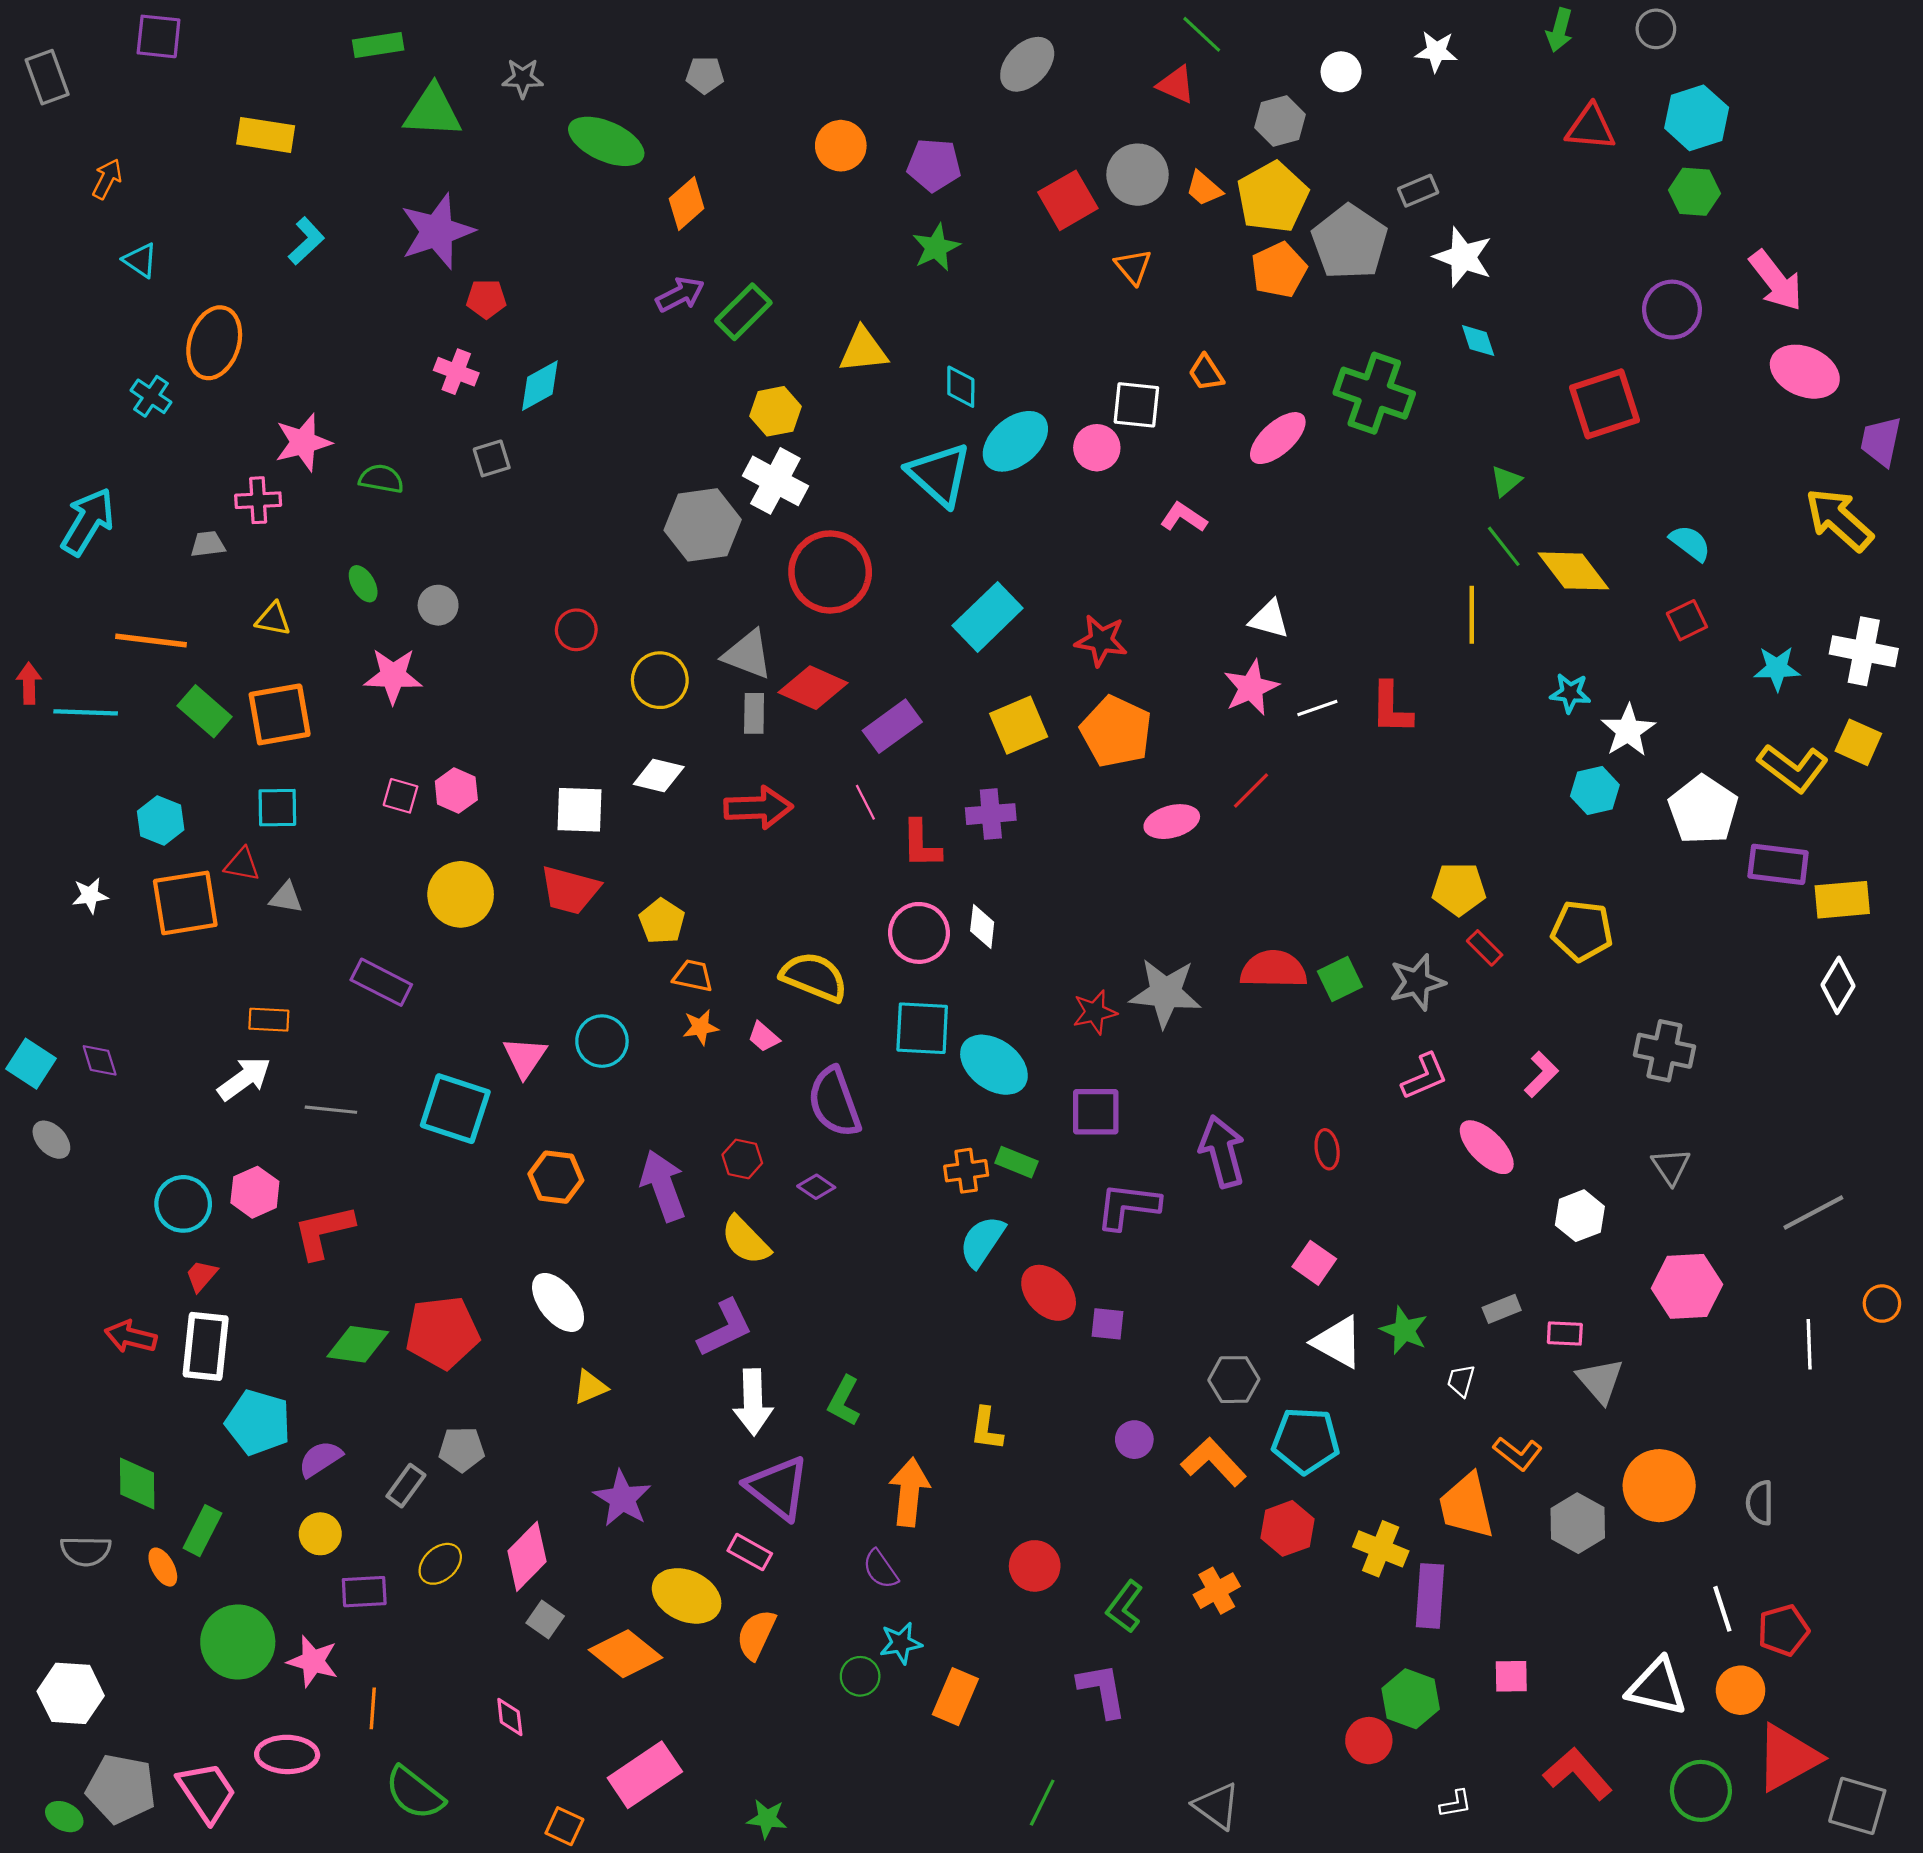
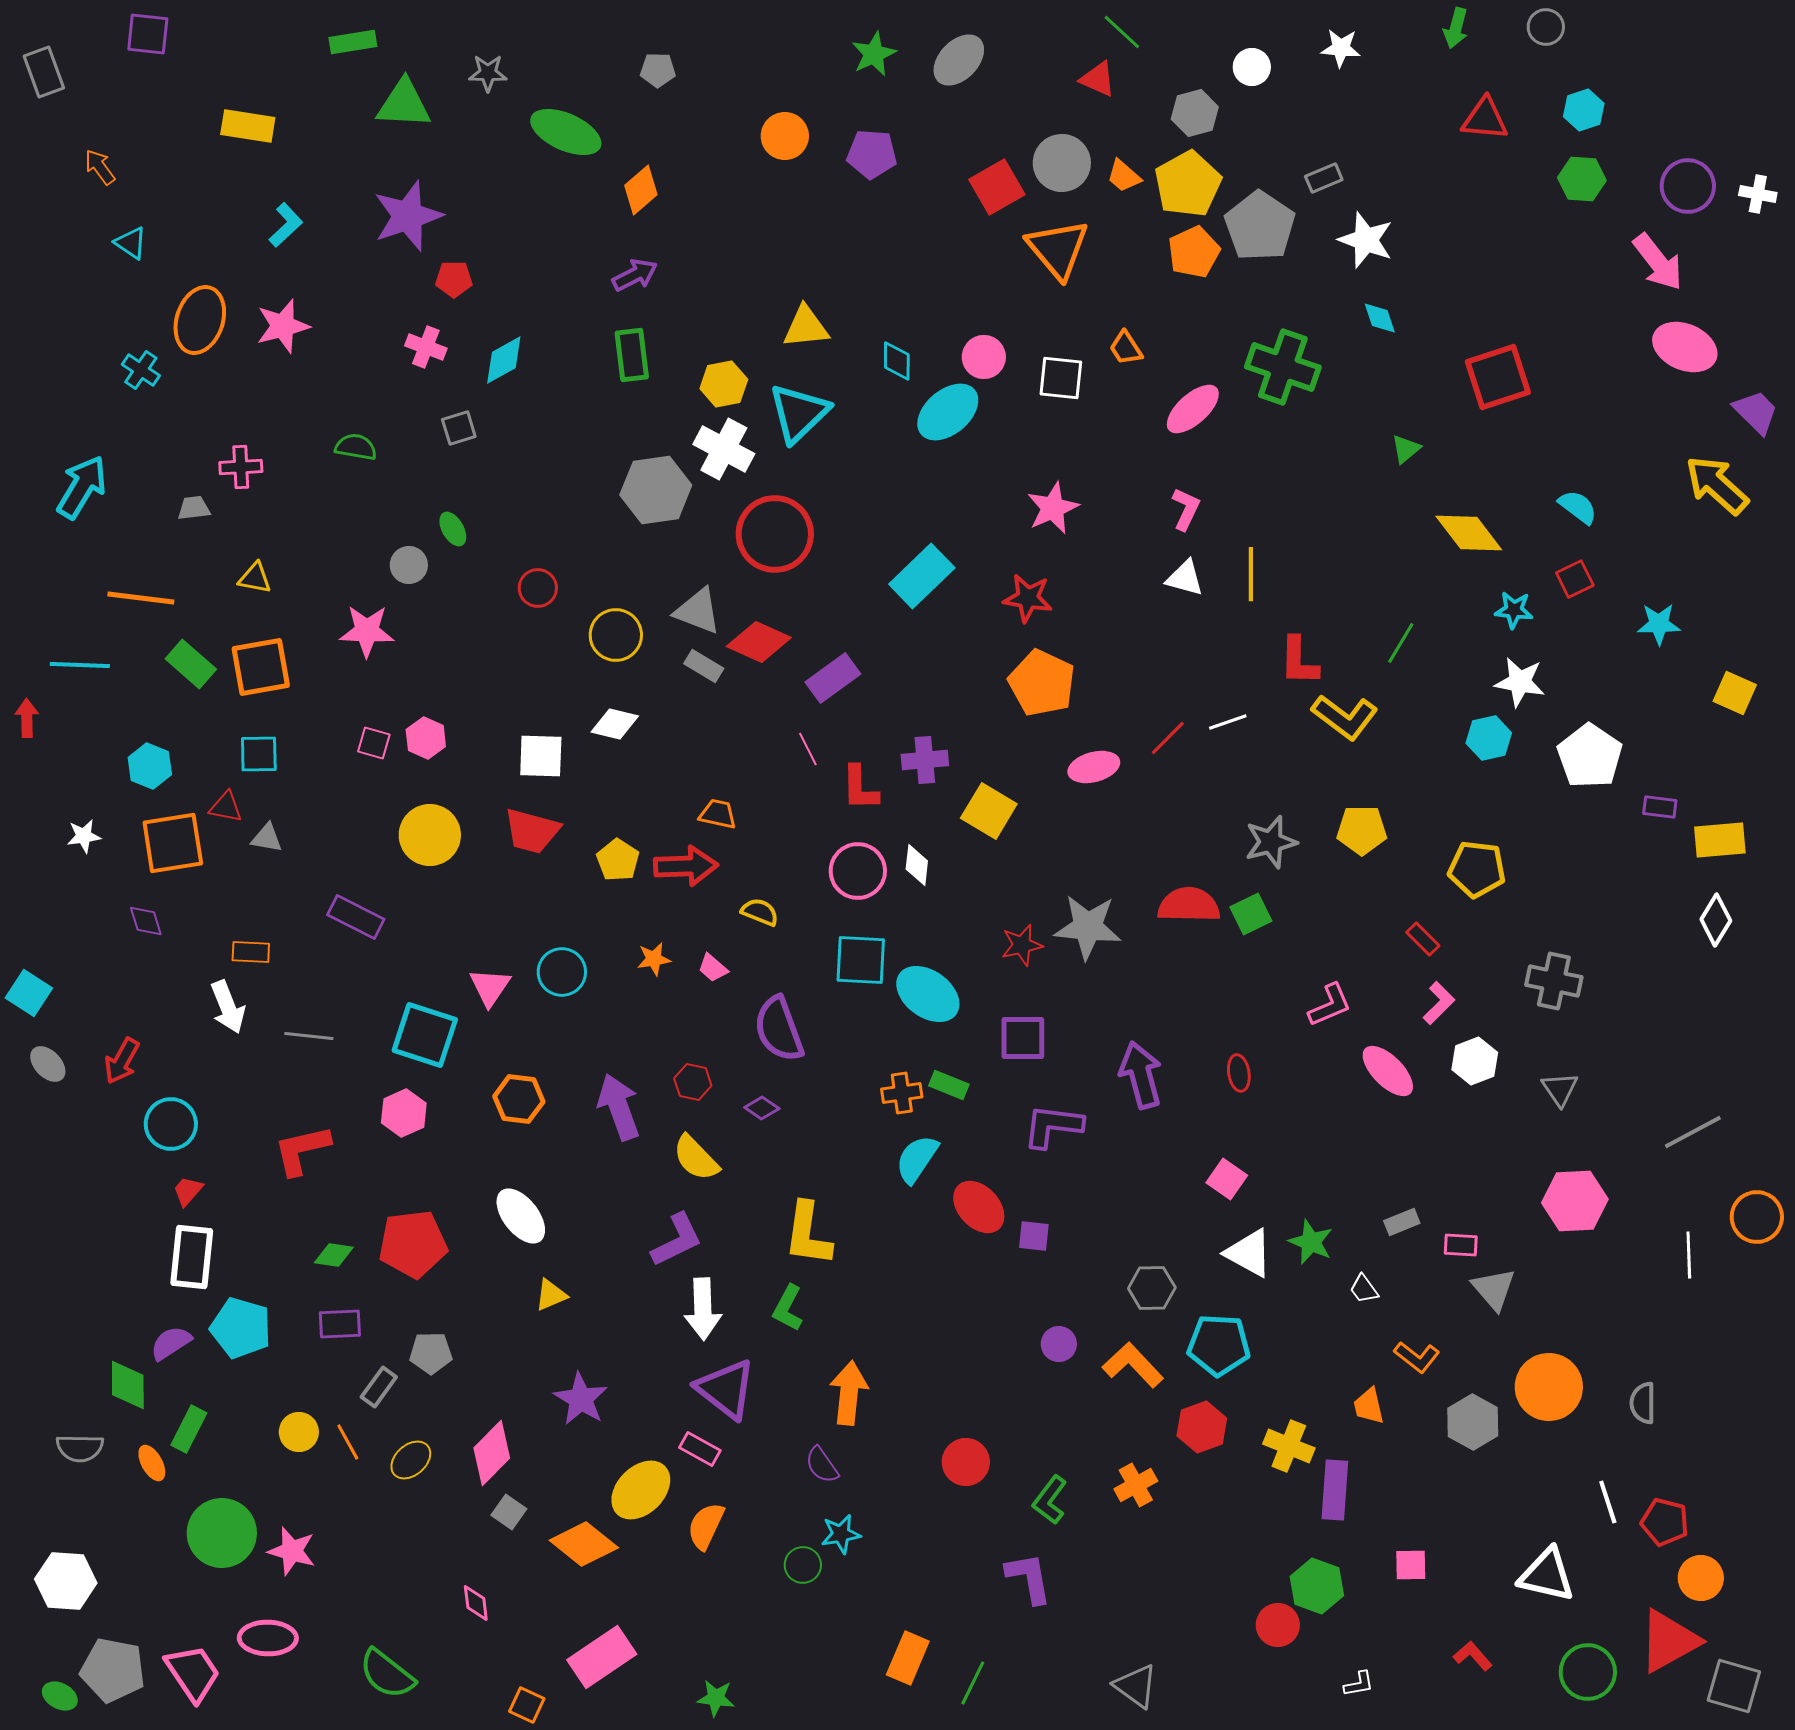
cyan hexagon: (1697, 118) -> (1584, 110), size x0.7
orange arrow: (107, 179) -> (100, 167), turned -63
green star: (936, 247) -> (874, 54), moved
orange triangle: (1133, 267) -> (1058, 249), size x1.8
purple circle: (1672, 310) -> (1688, 186), moved
green rectangle: (743, 312) -> (632, 355), moved, turned -52
purple trapezoid: (1881, 441) -> (1756, 412), turned 123
pink star: (303, 442) -> (283, 326), moved
pink circle: (1097, 448) -> (984, 357), moved
cyan triangle: (939, 474) -> (799, 413), moved, turned 34
pink L-shape: (1184, 517) -> (1186, 509), moved, turned 81
green line: (1504, 546) -> (1401, 643), moved, turned 69
green ellipse: (363, 584) -> (453, 529), moved
yellow line: (1472, 615) -> (1251, 574), moved
white cross: (1864, 651) -> (1758, 194), moved, size x0.6
red arrow: (29, 683) -> (27, 718), moved
pink star: (1251, 688) -> (1053, 508), moved
cyan star: (1570, 693) -> (1514, 610), moved
white line: (1317, 708) -> (1228, 722), moved
gray rectangle: (754, 713) -> (704, 666), turned -60
yellow square: (1019, 725) -> (989, 811), moved, turned -36
white star: (1628, 730) -> (1520, 682), turned -30
yellow L-shape: (1793, 768) -> (1345, 717), moved
red arrow: (758, 808) -> (686, 866), moved
purple rectangle: (1778, 864) -> (1660, 807), size x0.6
red rectangle: (1485, 948) -> (1423, 939), moved
orange trapezoid: (693, 976) -> (718, 814), moved
yellow semicircle: (814, 977) -> (760, 912), size x0.6
gray star: (1417, 982) -> (1271, 842), moved
purple diamond: (100, 1060) -> (146, 921), moved
white arrow: (244, 1079) -> (228, 1007), turned 104
pink hexagon: (255, 1192) -> (404, 1113), moved
white hexagon: (1580, 1216) -> (1475, 1061), moved
orange circle: (1882, 1304) -> (1757, 1217), size x1.5
red arrow: (131, 1337) -> (122, 1061), moved, turned -75
green diamond: (358, 1344) -> (334, 1255), size x0.7
white trapezoid: (1461, 1381) -> (1364, 1289), turned -52
yellow L-shape: (986, 1429) -> (808, 1234), moved, size x1.6
purple semicircle: (320, 1459) -> (171, 1343), moved
orange trapezoid: (1466, 1506) -> (1369, 1406), size x0.6
purple rectangle: (364, 1592) -> (340, 1324), moved
yellow ellipse: (687, 1596) -> (641, 1490), turned -70
red pentagon: (1783, 1630) -> (1665, 1522), turned 30
orange circle: (1741, 1690) -> (1701, 1578), moved
orange rectangle: (955, 1697) -> (908, 1658), moved
orange line: (373, 1708) -> (348, 1442), moved, turned -33
red L-shape: (1578, 1774) -> (1473, 1656), size x0.6

